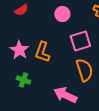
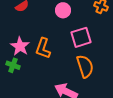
green cross: (23, 80) -> (13, 65), moved

